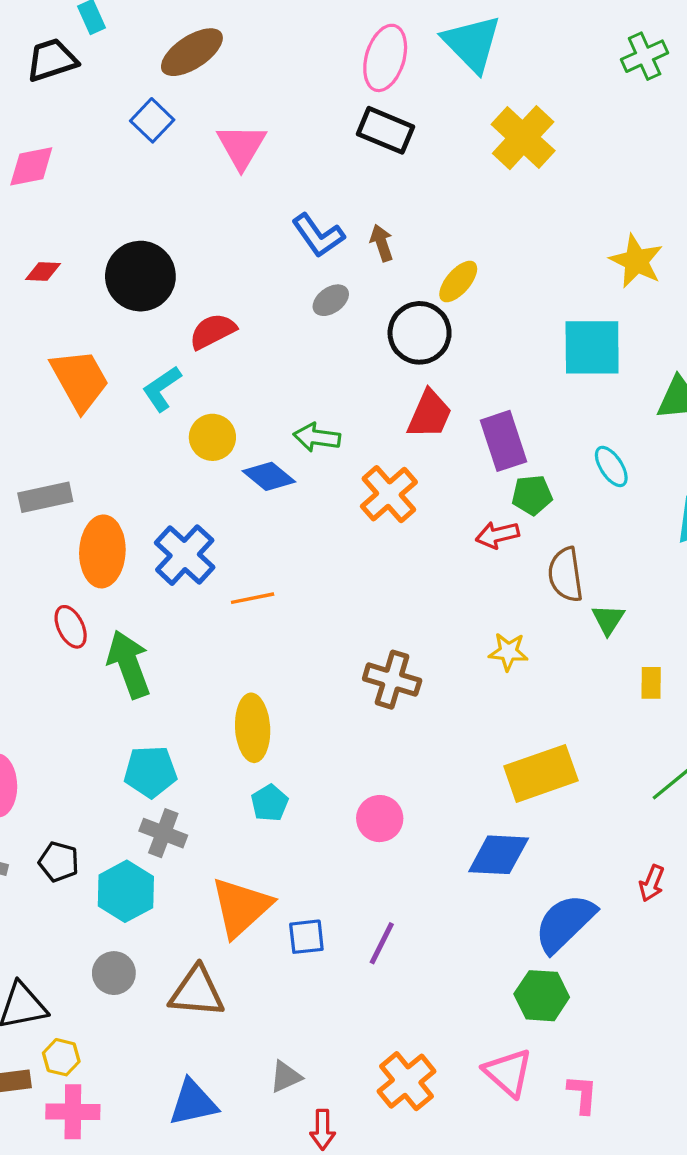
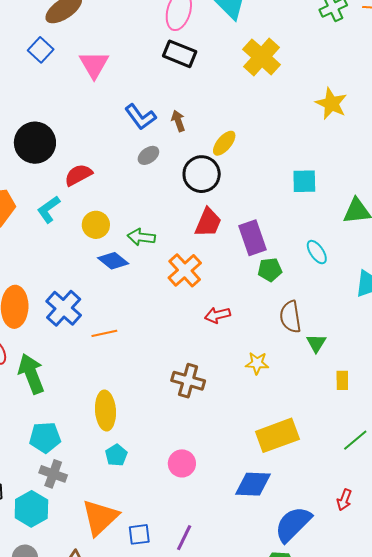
yellow star: (636, 261) -> (331, 104), moved
cyan square: (592, 347) -> (304, 181), size x0.7
yellow circle: (212, 437) -> (96, 225), moved
red arrow: (497, 535) -> (217, 315), moved

